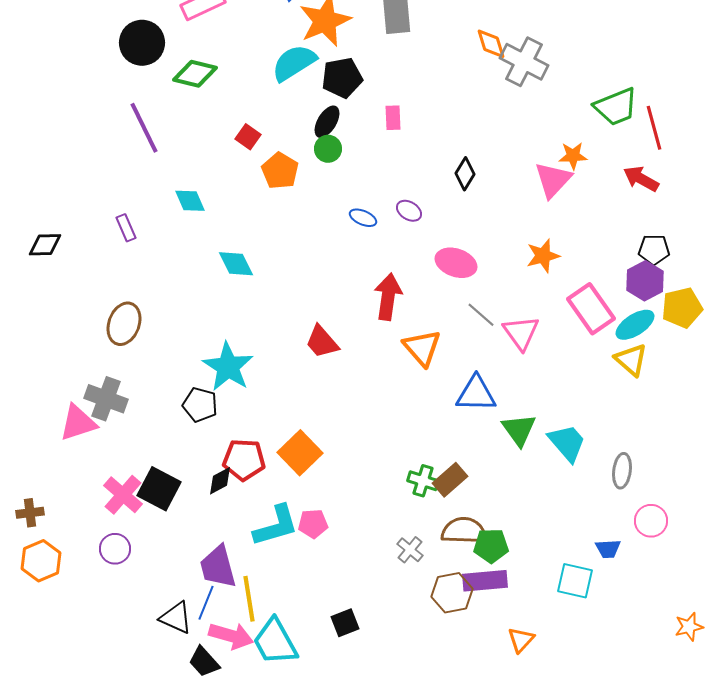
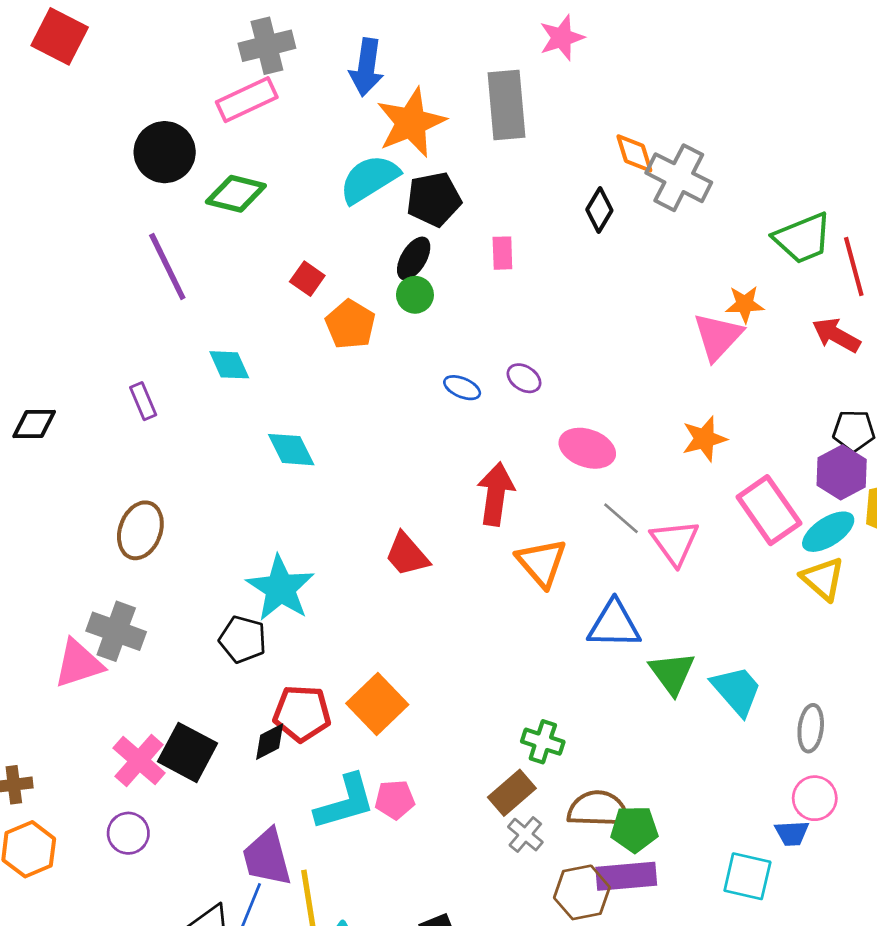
black diamond: (465, 174) -> (599, 210), moved
brown rectangle: (450, 480) -> (512, 793), moved
pink circle: (651, 521) -> (815, 798), moved

